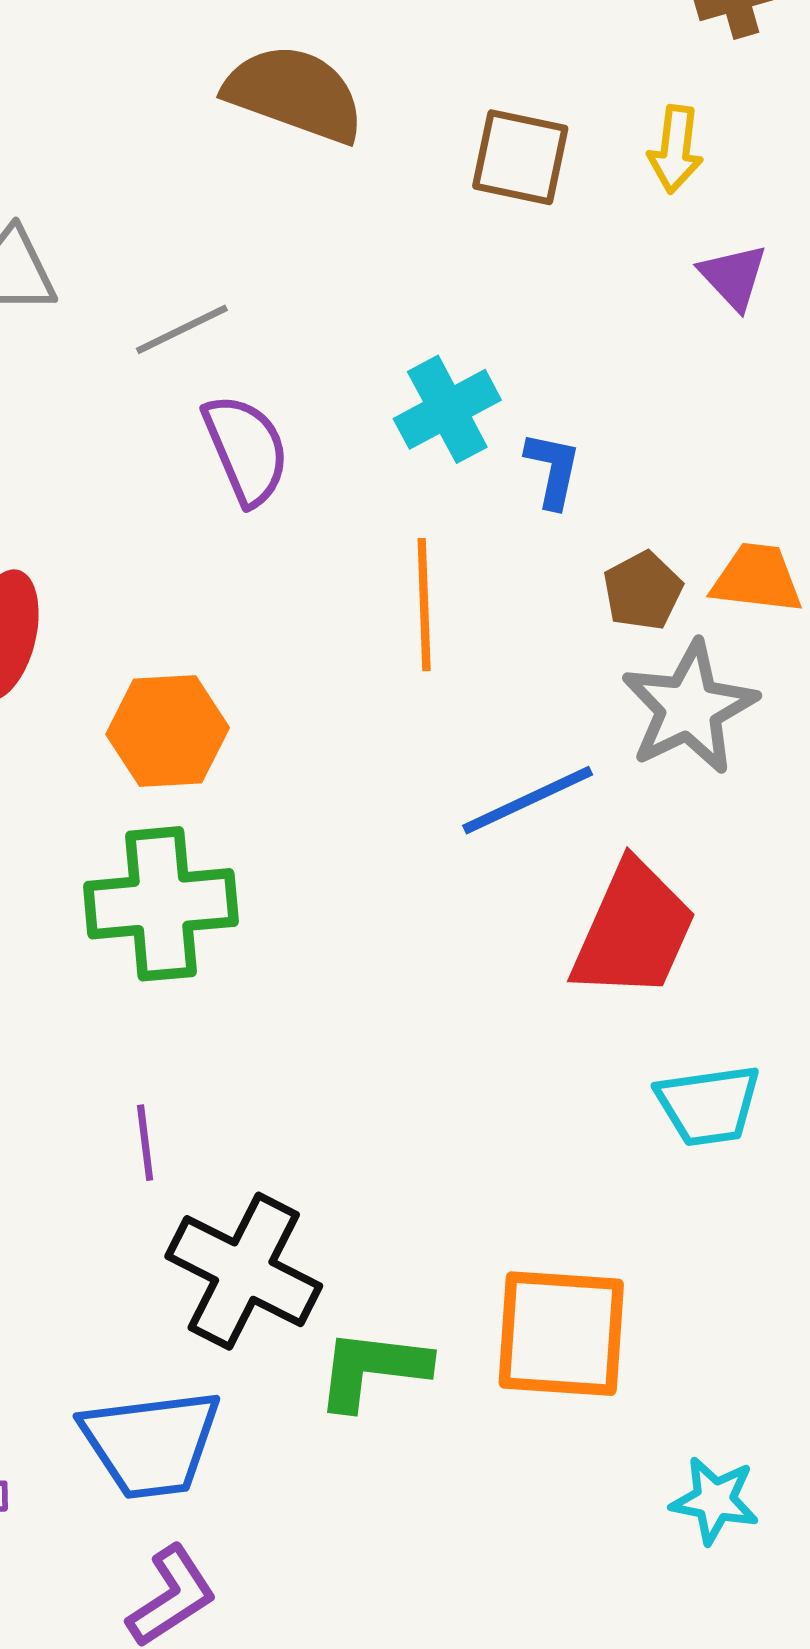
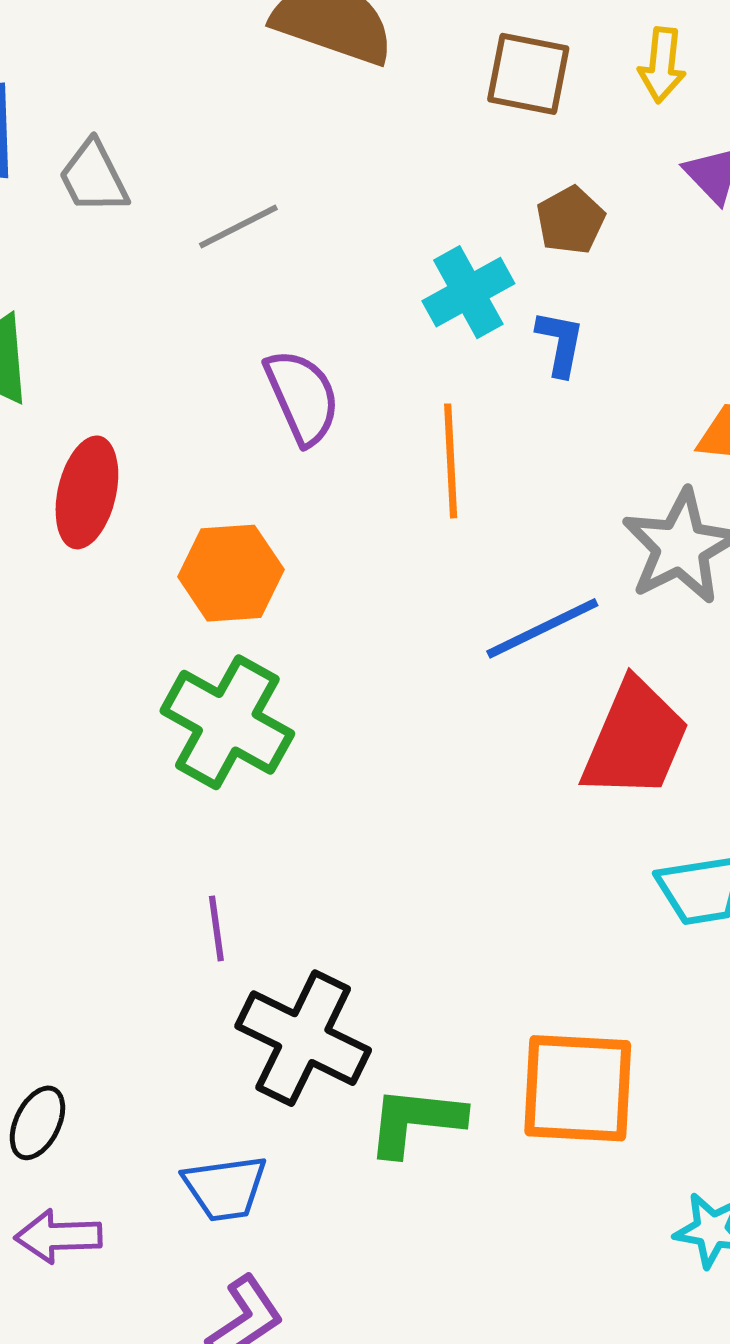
purple semicircle: (246, 449) -> (302, 397), moved
brown pentagon: (643, 591) -> (571, 220), moved
green cross: (161, 904) -> (227, 722), turned 35
blue trapezoid: (151, 1443) -> (225, 1188), size x0.7

